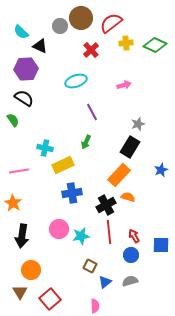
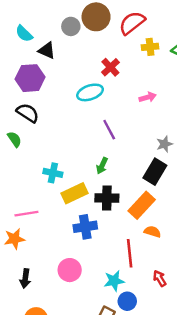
red cross: (91, 50) -> (110, 67), moved
pink line: (19, 171) -> (26, 214), moved
orange star: (13, 203) -> (14, 239), turned 30
black cross: (106, 205) -> (107, 198), moved, turned 30
red line: (109, 232) -> (130, 253), moved
black arrow: (22, 236) -> (25, 278), size x0.7
cyan star: (81, 236) -> (114, 281), moved
blue circle: (131, 255) -> (127, 301), moved

